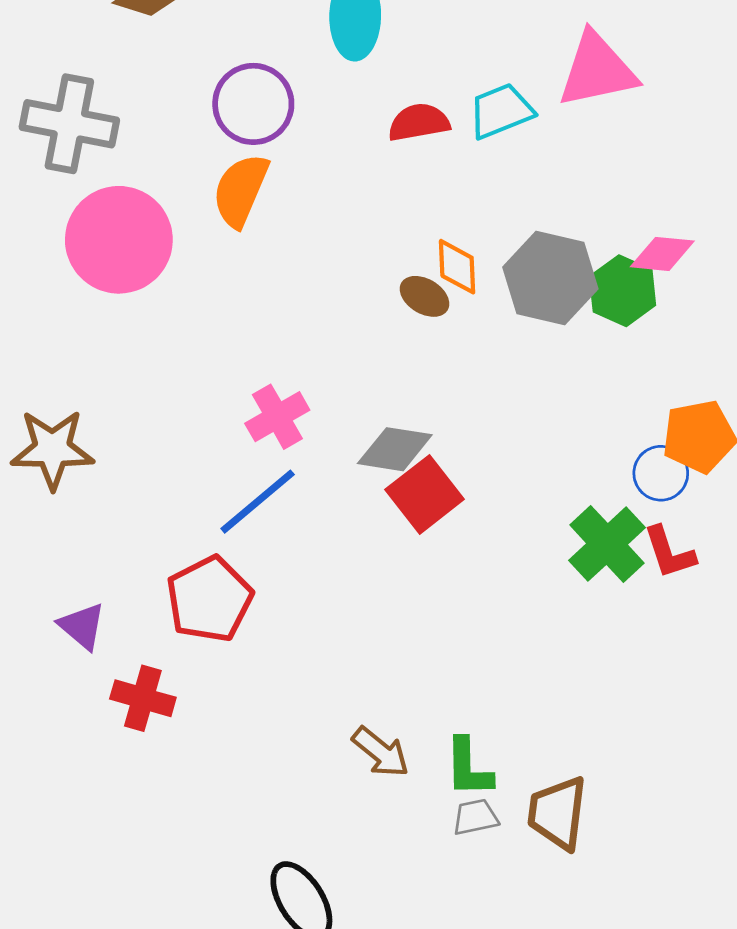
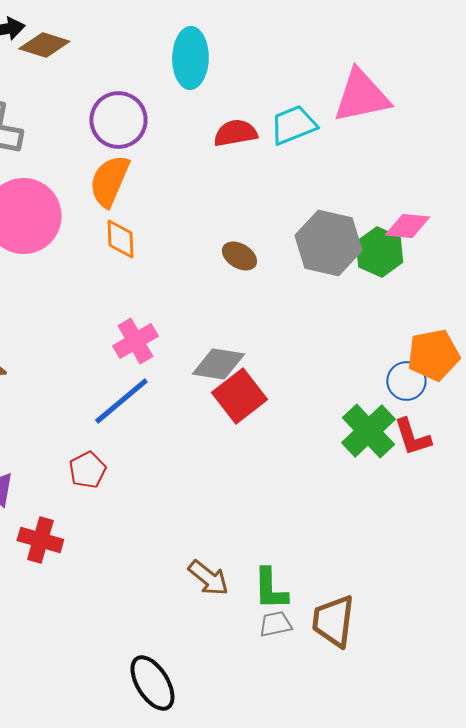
orange diamond: (457, 267) -> (120, 239), moved
red pentagon: (209, 599) -> (87, 470), size x0.6

